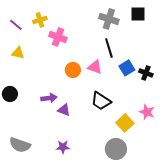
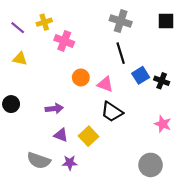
black square: (138, 14) -> (166, 21), moved
pink triangle: (95, 67) -> (105, 84), moved
purple triangle: (64, 110) -> (61, 135), moved
yellow square: (125, 123) -> (89, 136), moved
gray semicircle: (20, 145) -> (39, 160), moved
gray circle: (116, 149) -> (151, 165), moved

